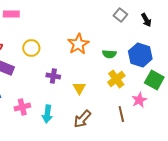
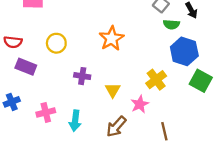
green semicircle: (109, 54) -> (171, 24), moved
pink star: (139, 100) -> (140, 104), moved
brown line: (121, 114) -> (164, 131), moved

